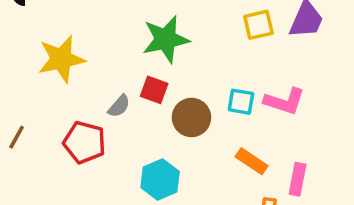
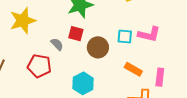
gray semicircle: (119, 106) -> (57, 44), turned -80

